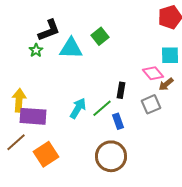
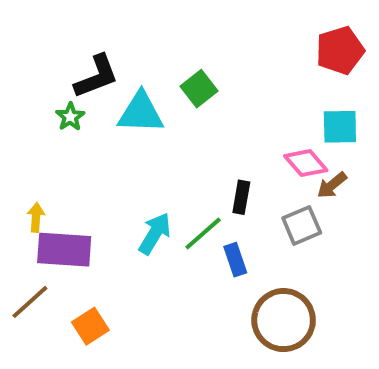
yellow arrow: (19, 100) -> (36, 217), size x0.6
orange square: (46, 154) -> (90, 326), size x0.7
brown circle: (111, 156) -> (284, 320), moved

